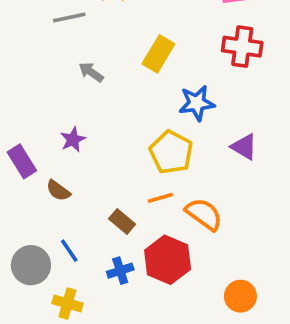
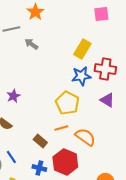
red cross: (242, 47) -> (105, 69), moved
yellow rectangle: (158, 54) -> (82, 49), moved
gray arrow: (91, 72) -> (31, 44), moved
blue cross: (120, 271) -> (39, 168), turned 32

